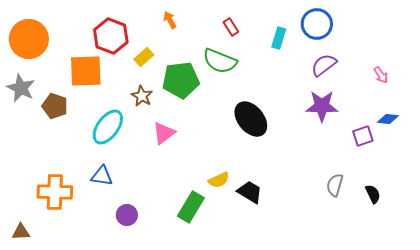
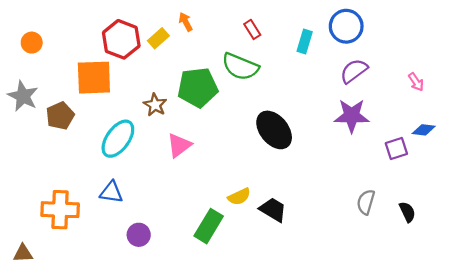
orange circle: (29, 39) -> (32, 43), size x0.5
yellow rectangle: (144, 57) -> (158, 38), moved
brown pentagon: (55, 106) -> (60, 116), turned 30

